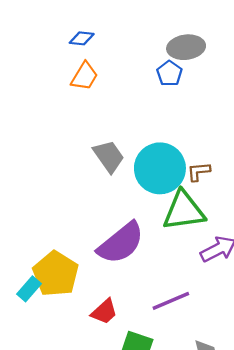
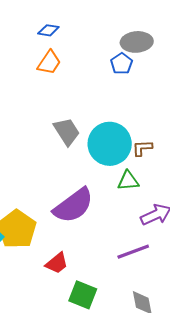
green triangle: (184, 211) -> (128, 181), size x0.6
purple line: (171, 301) -> (133, 252), moved

